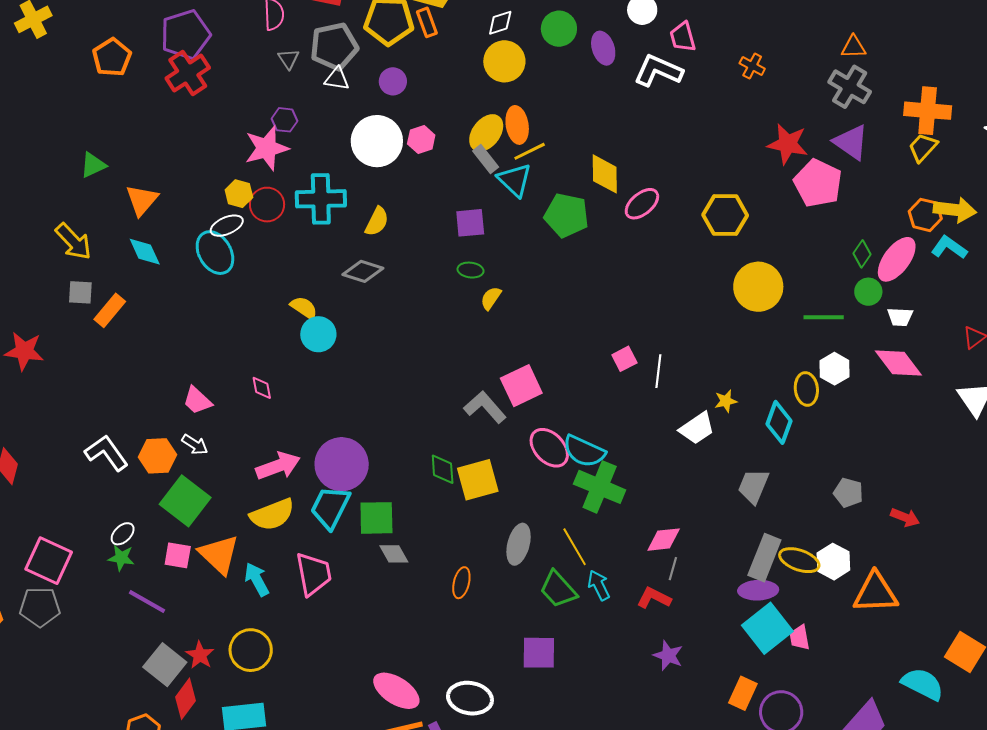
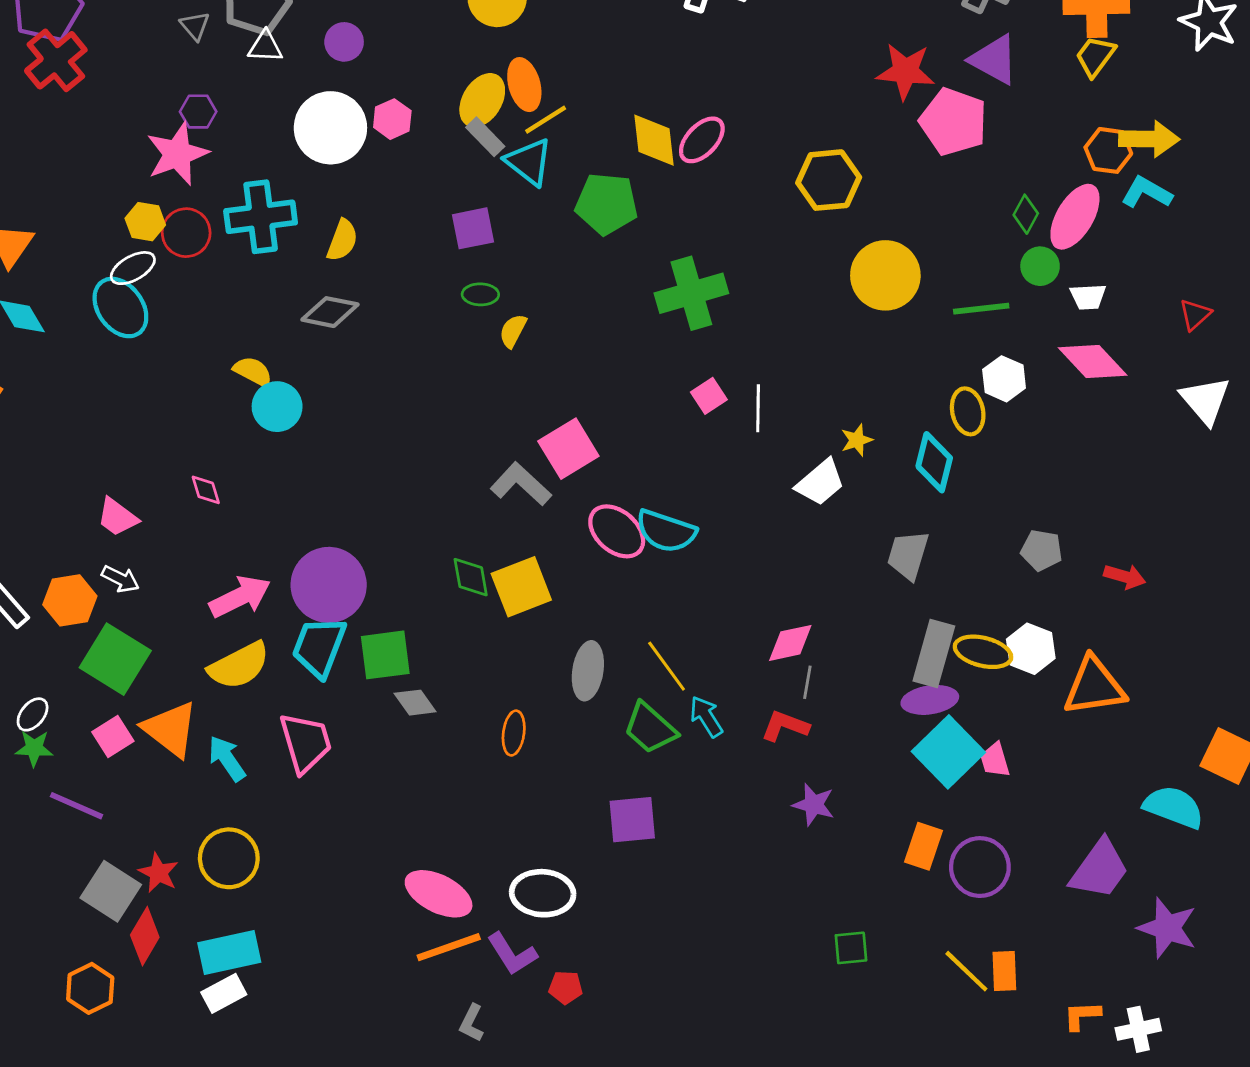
pink ellipse: (642, 204) -> (702, 140), moved
green cross: (600, 487) -> (691, 293), moved, turned -33
pink square: (178, 555) -> (113, 737), turned -36

